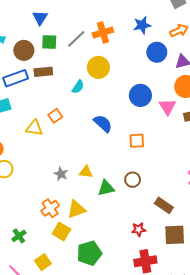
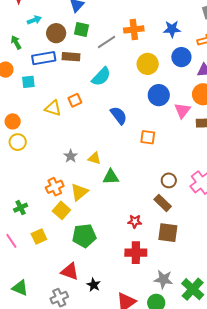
gray line: (76, 39) -> (107, 42), moved
yellow circle: (98, 67) -> (148, 64), moved
cyan semicircle: (78, 87) -> (101, 77), size x1.5
brown circle: (133, 180) -> (169, 180), moved
yellow triangle: (76, 209) -> (79, 192), turned -30

